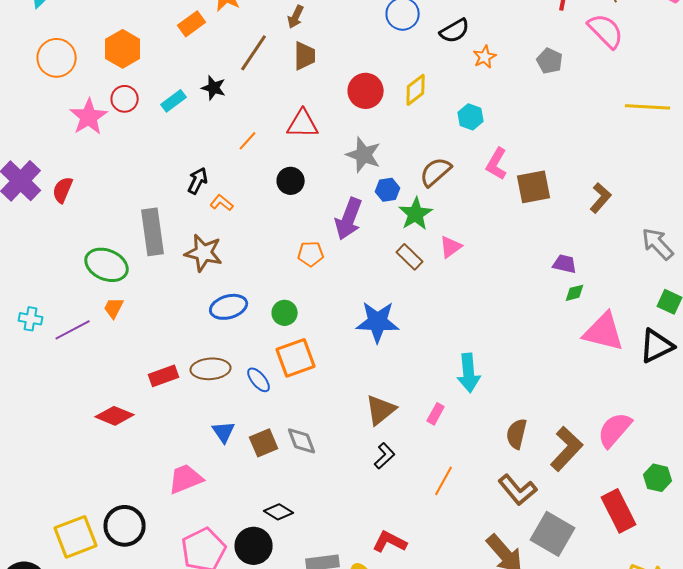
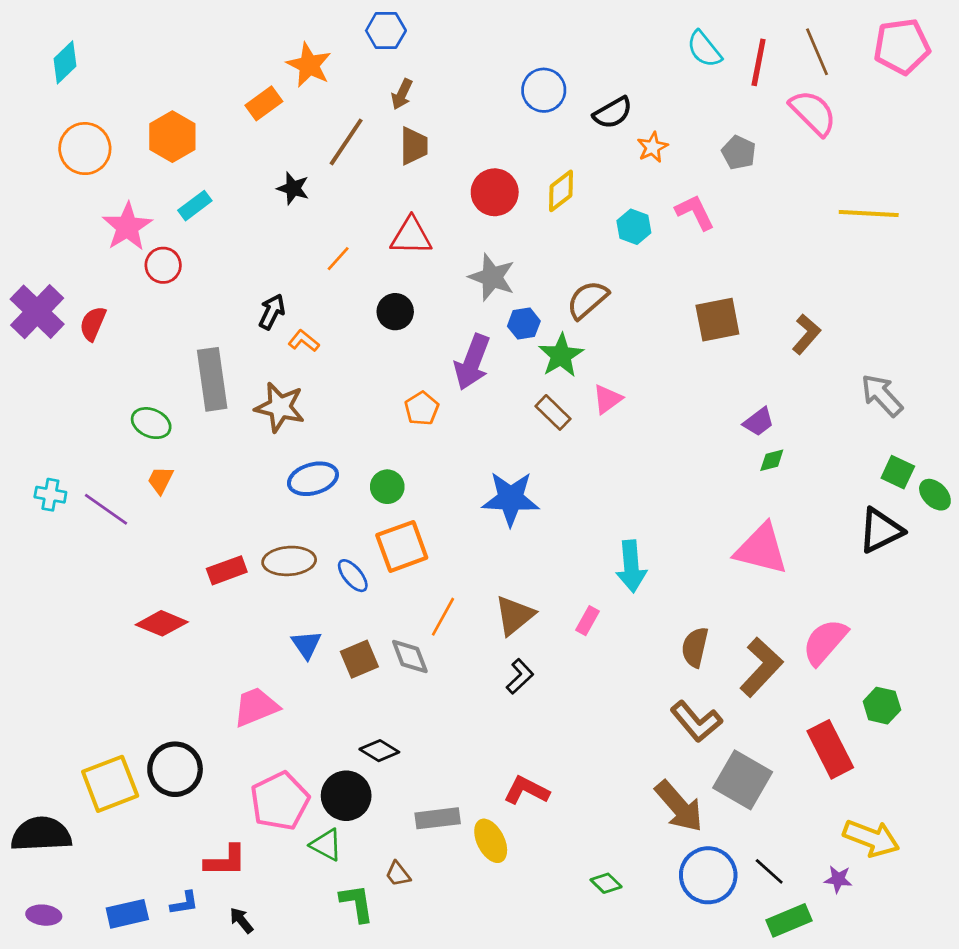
red circle: (125, 99) -> (163, 265), moved
cyan rectangle: (174, 101) -> (195, 206), moved
pink L-shape: (497, 164) -> (695, 212), moved, turned 124
orange pentagon: (311, 254) -> (422, 408), turned -30
purple trapezoid: (565, 264) -> (759, 422), turned 130
green ellipse: (107, 265) -> (151, 423), size x0.7
purple line: (73, 330) -> (106, 509), turned 63
pink triangle: (604, 332) -> (761, 549), moved
orange line: (444, 481) -> (443, 617), moved

